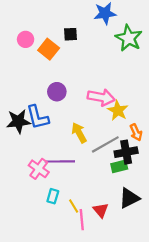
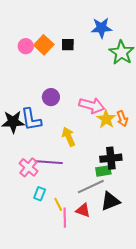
orange square: (49, 49) -> (44, 45), moved
orange arrow: (136, 132) -> (122, 119), moved
gray line: (105, 144) -> (91, 187), moved
red triangle: (101, 210) -> (83, 210), turned -35

